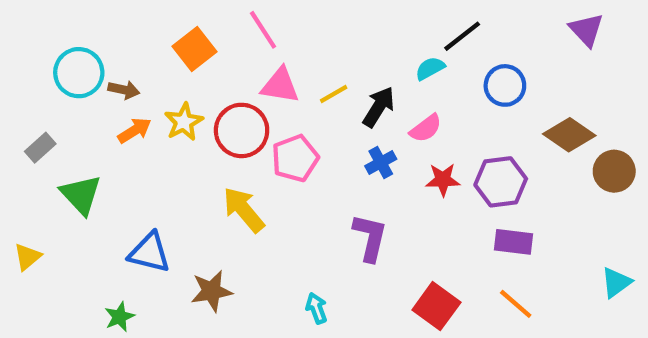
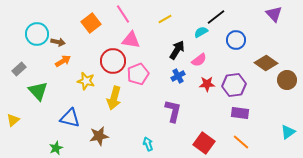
yellow line: (334, 94) -> (165, 19), moved
yellow star: (184, 122) -> (86, 81), moved, turned -30
yellow arrow: (244, 210) -> (114, 98), turned -125

